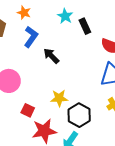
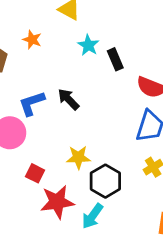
blue L-shape: (31, 37) -> (32, 103), moved, turned -145

